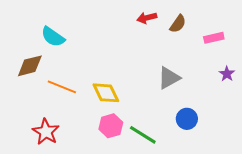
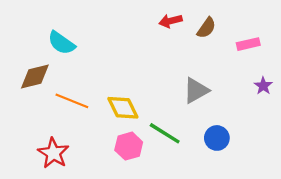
green line: (143, 135) -> (165, 133), moved

